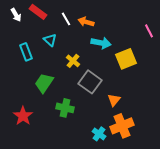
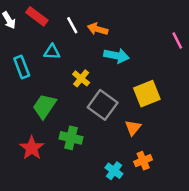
cyan triangle: (50, 40) -> (52, 52), turned -40
yellow square: (126, 59) -> (147, 94), moved
red star: (23, 116) -> (32, 148), moved
orange cross: (122, 126) -> (143, 161), size x0.6

